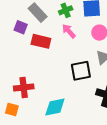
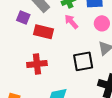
red cross: (24, 87) -> (37, 64), moved

